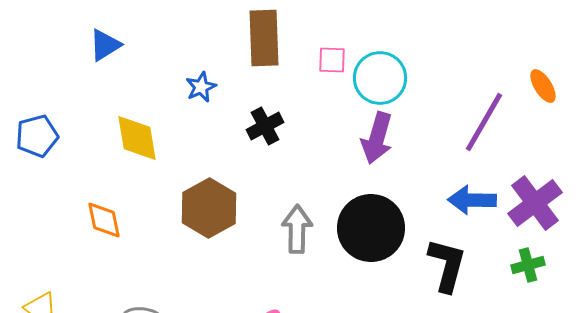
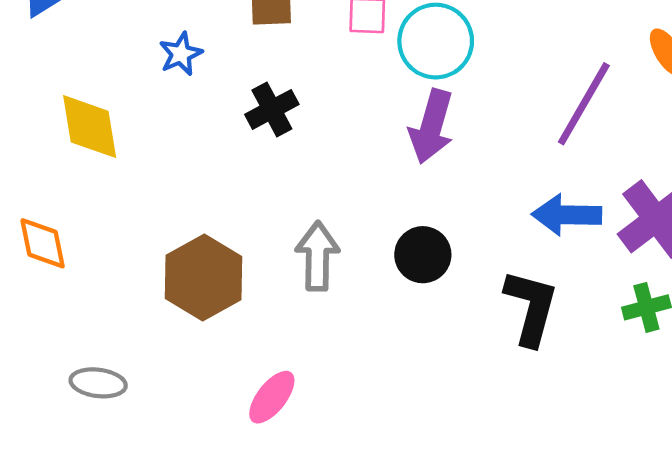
brown hexagon: (209, 208) -> (203, 277), moved
black circle: (371, 228) -> (423, 255), size x0.6

